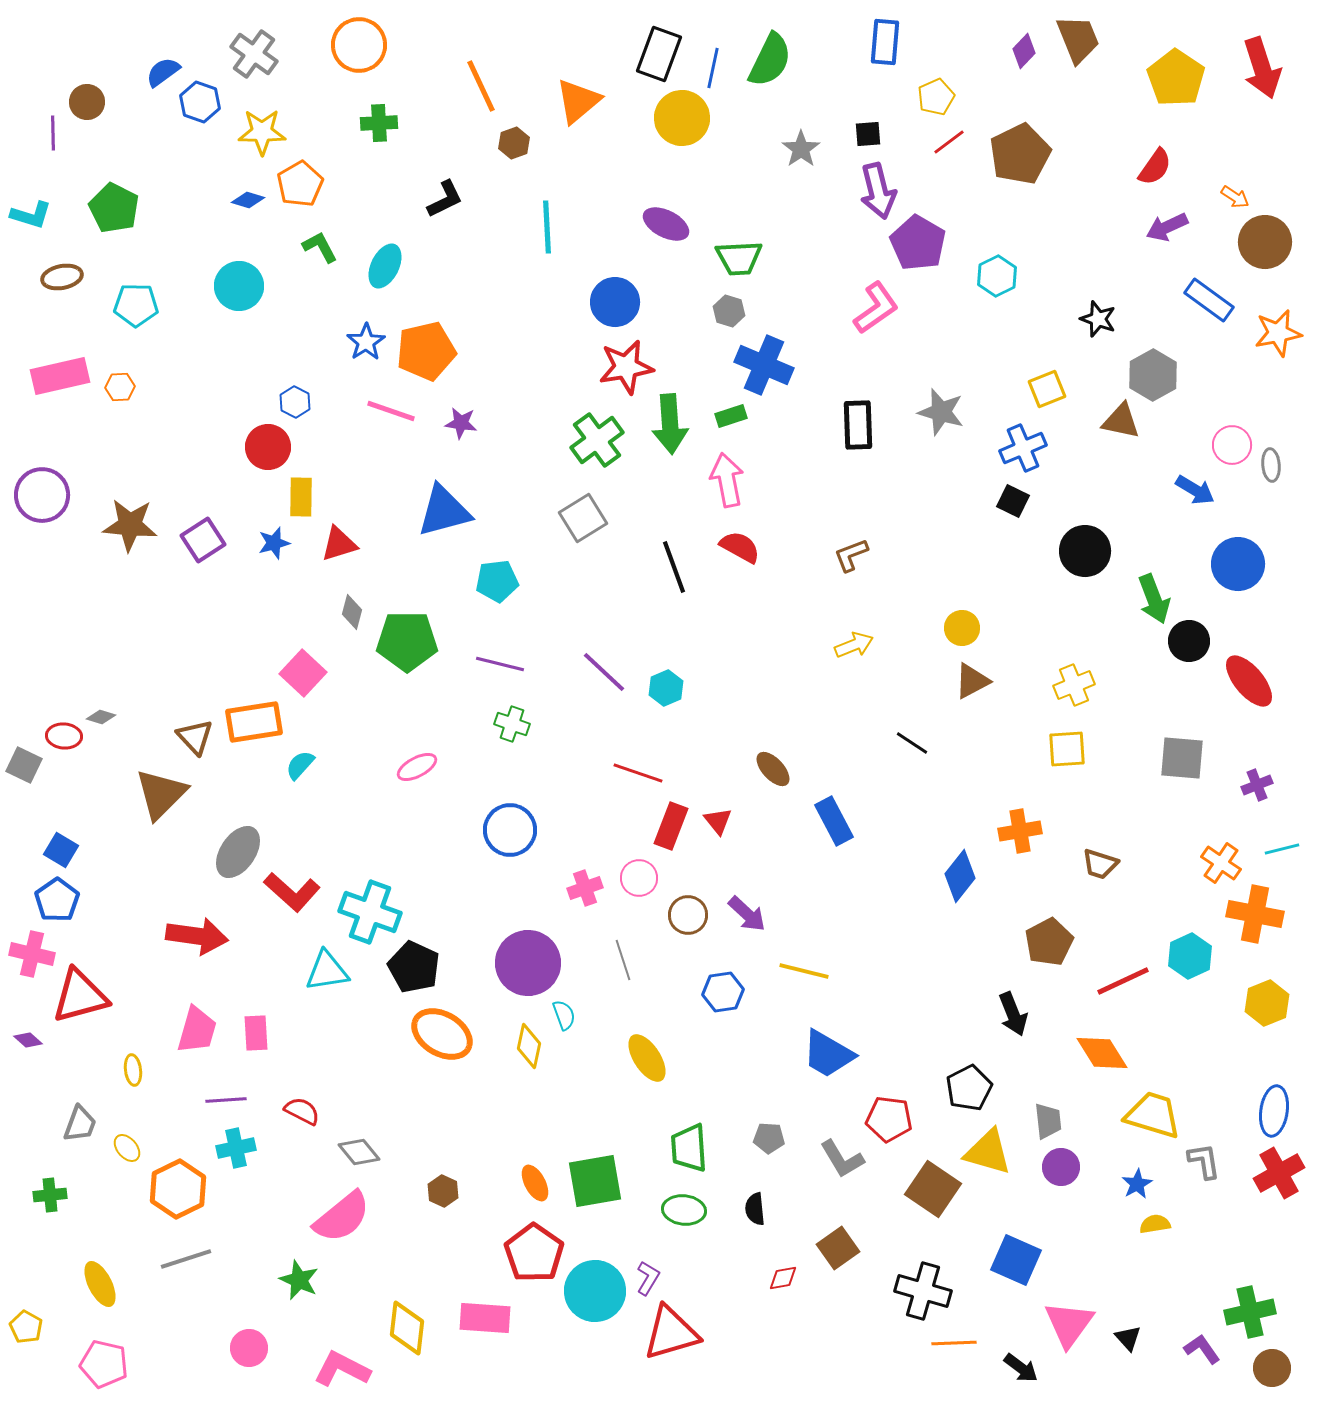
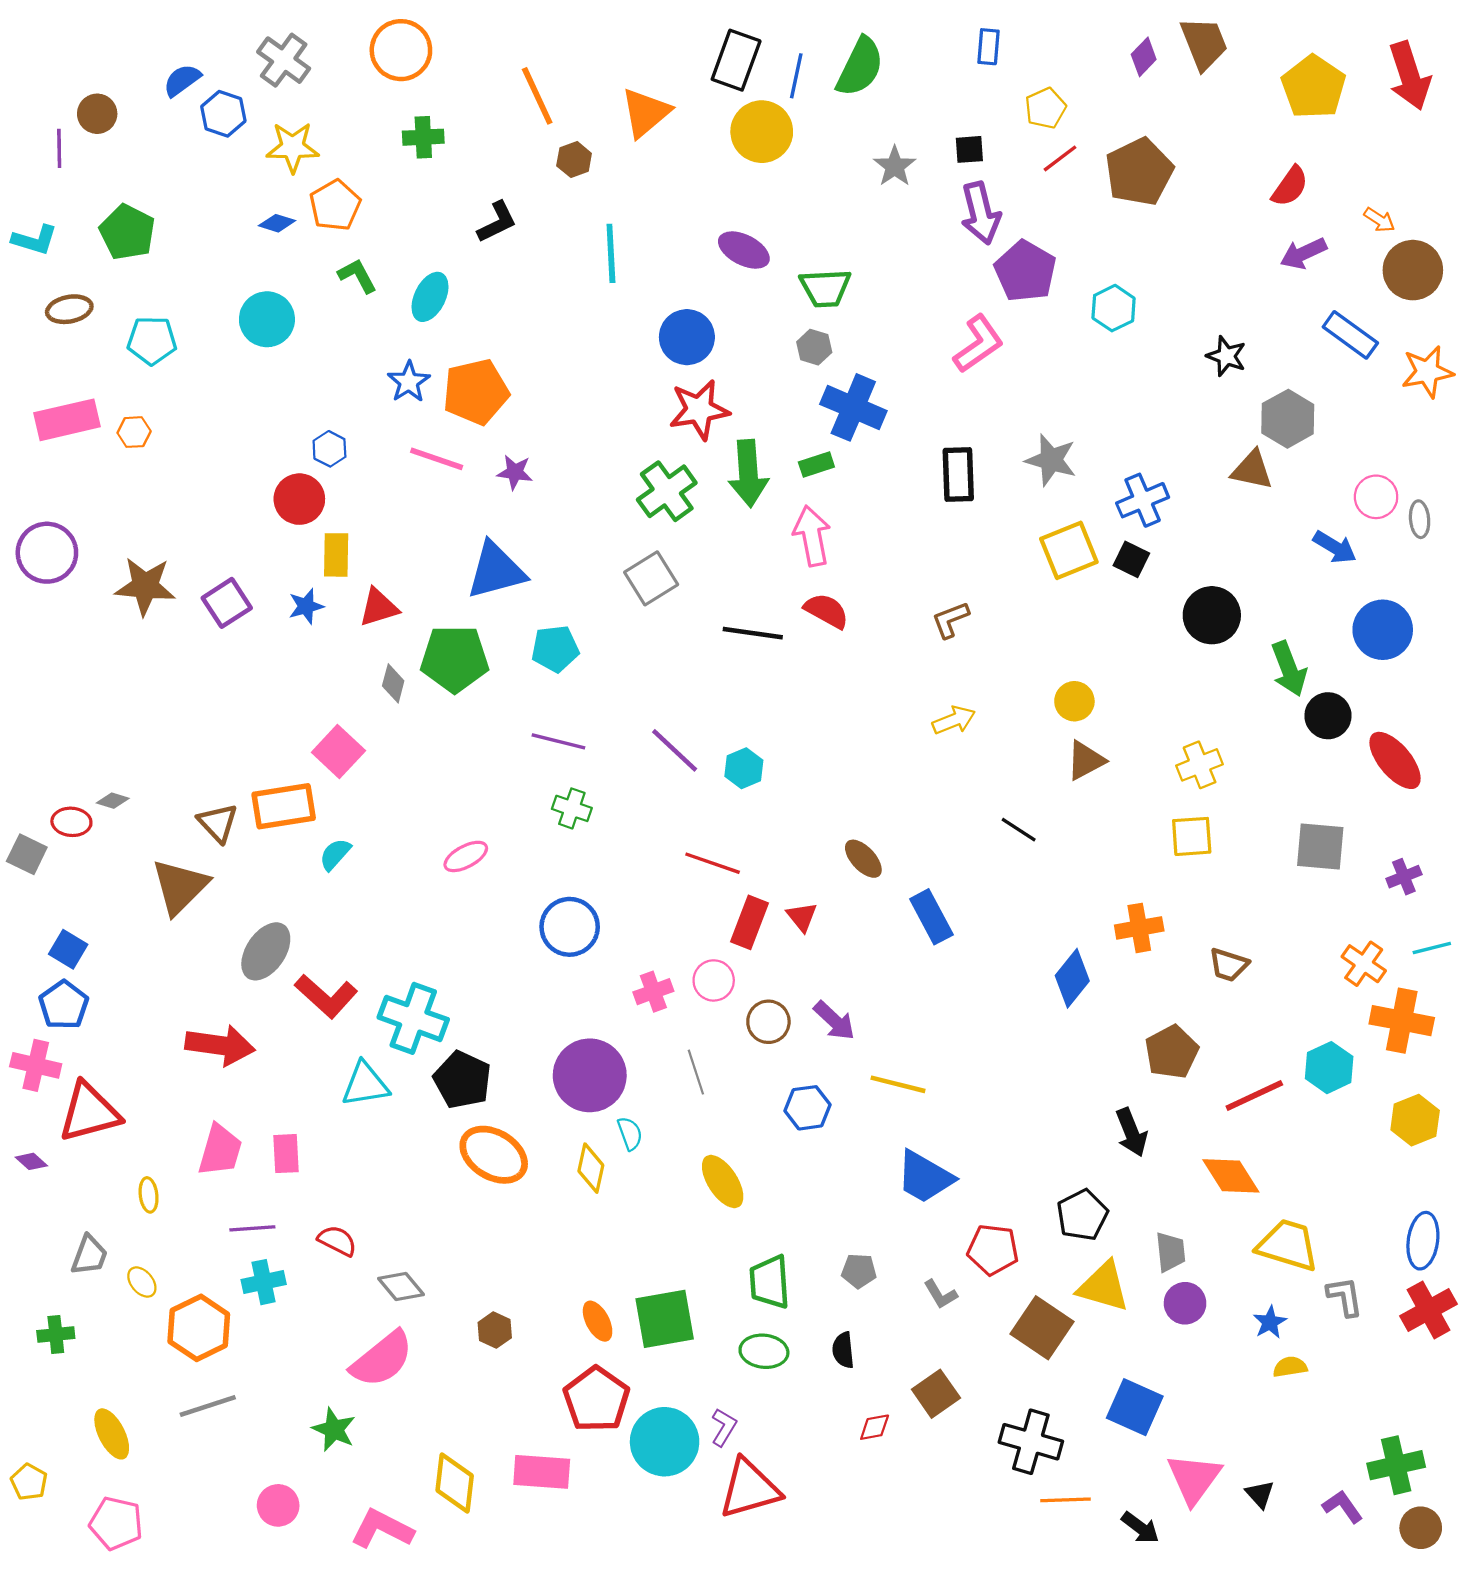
blue rectangle: (885, 42) -> (988, 47), size x0.7
yellow square: (1047, 389) -> (1069, 550), moved, size x1.4
black line: (674, 567) -> (753, 633), turned -62
green pentagon: (407, 641) -> (455, 659), moved
gray L-shape: (842, 1159) -> (940, 1294), size x0.7

